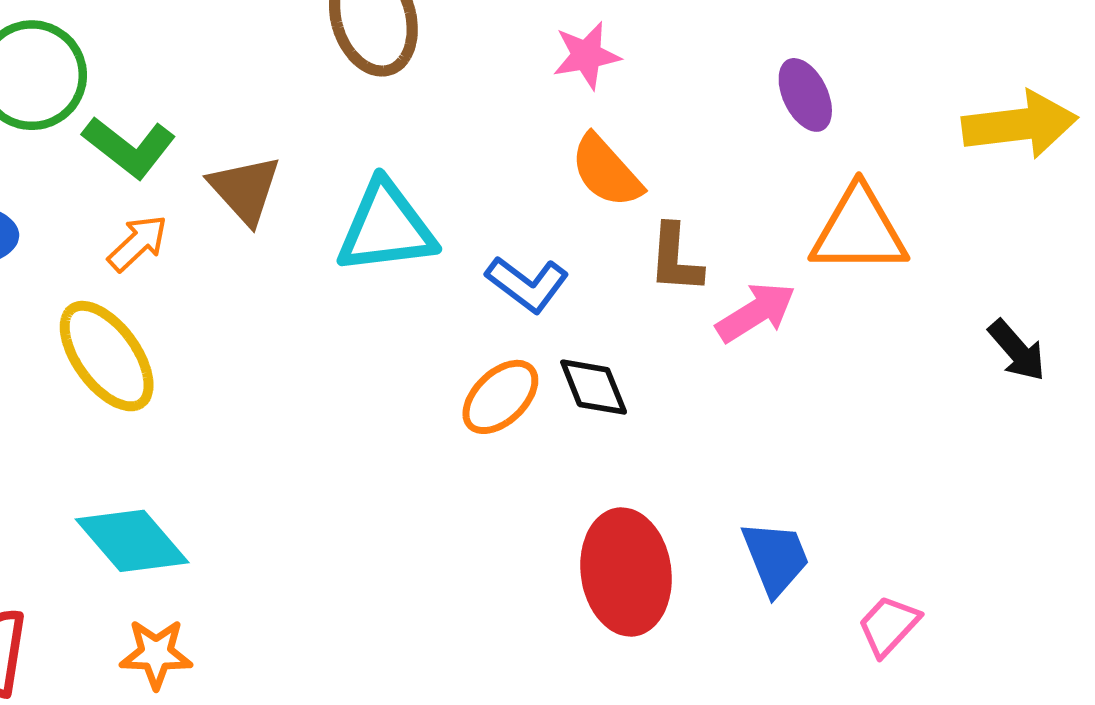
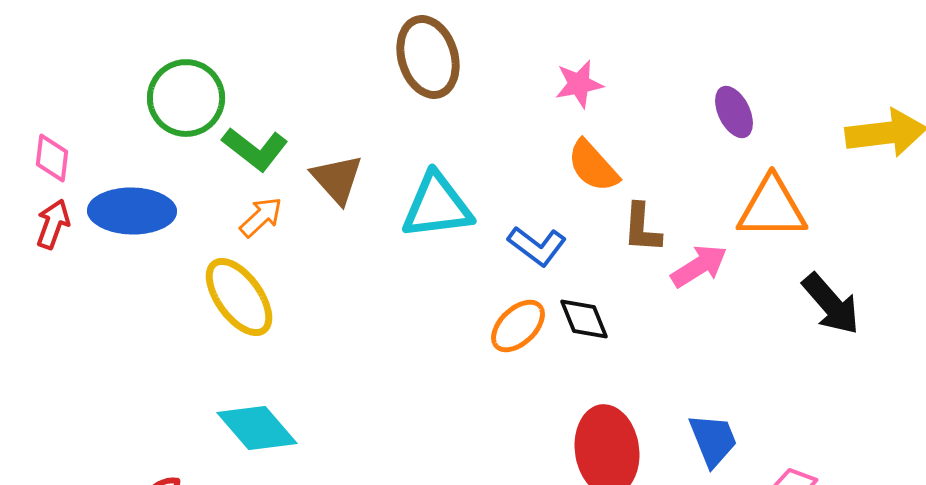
black arrow: (1017, 350) -> (831, 304), moved, size x1.4

